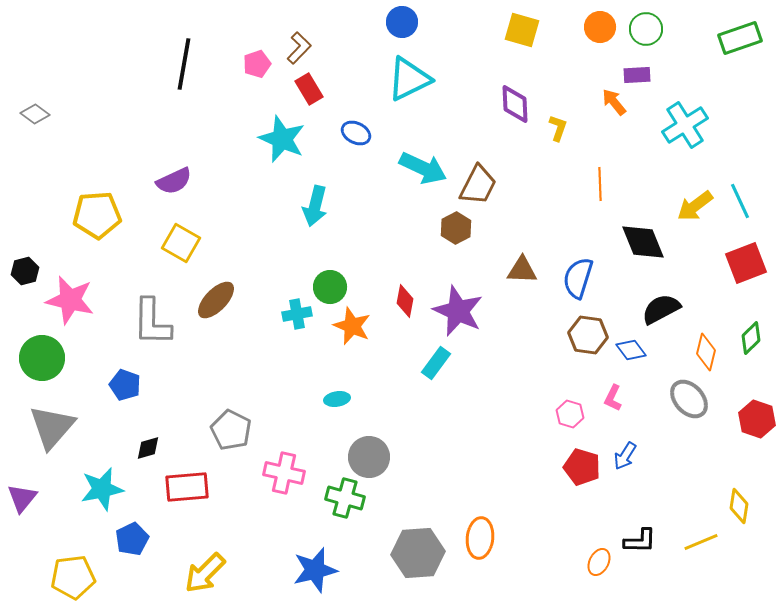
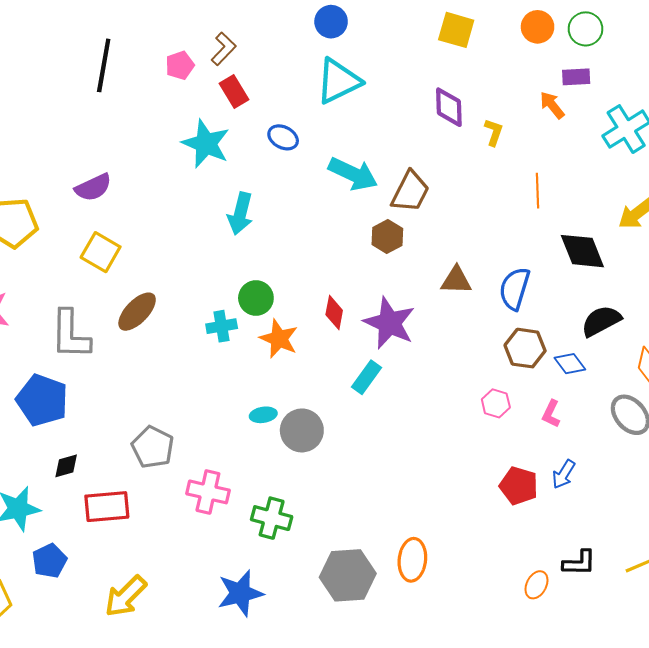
blue pentagon: (125, 385) -> (42, 400), size x1.6
pink hexagon: (570, 414) -> (496, 403), moved
gray circle: (369, 457) -> (302, 430), moved

